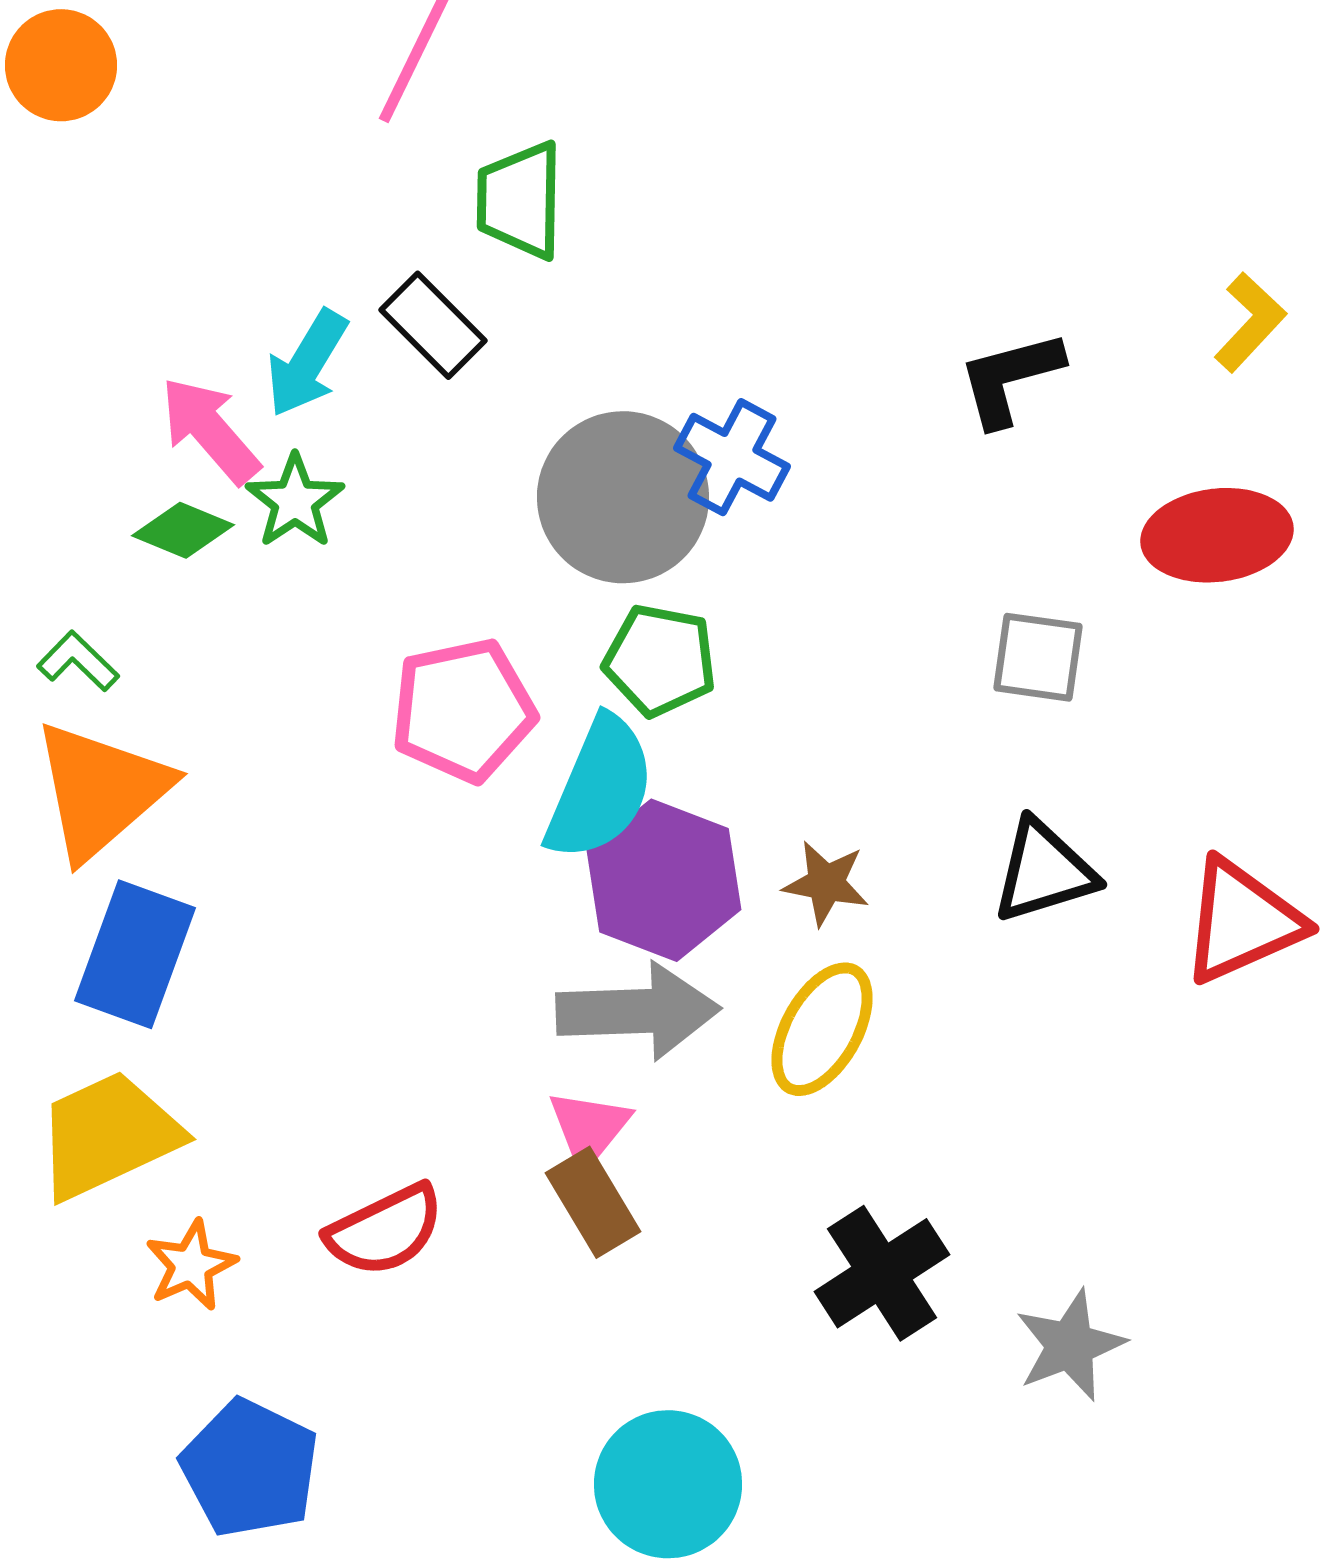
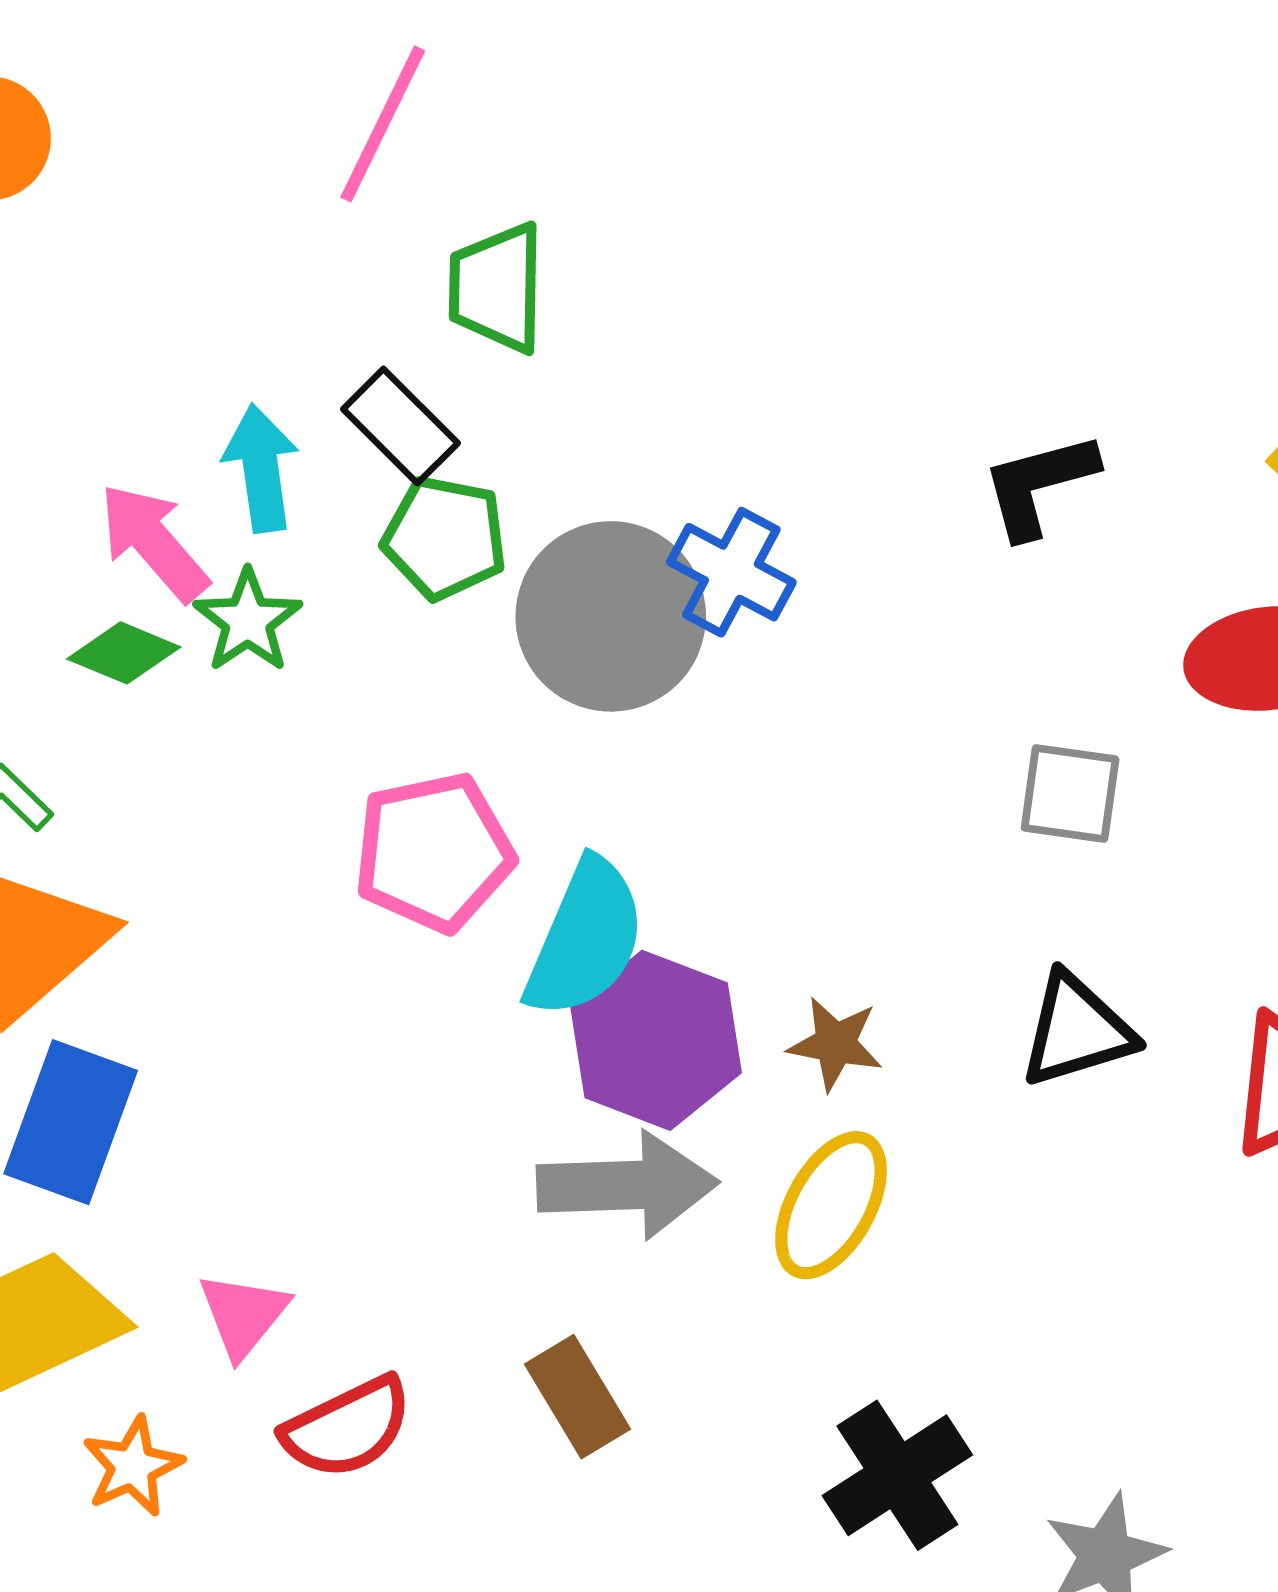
cyan arrow: (307, 363) -> (261, 468), turned 141
green pentagon: (660, 660) -> (445, 538), moved
pink triangle: (589, 1128) -> (243, 1315), moved

